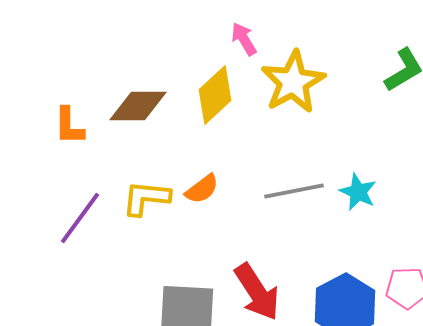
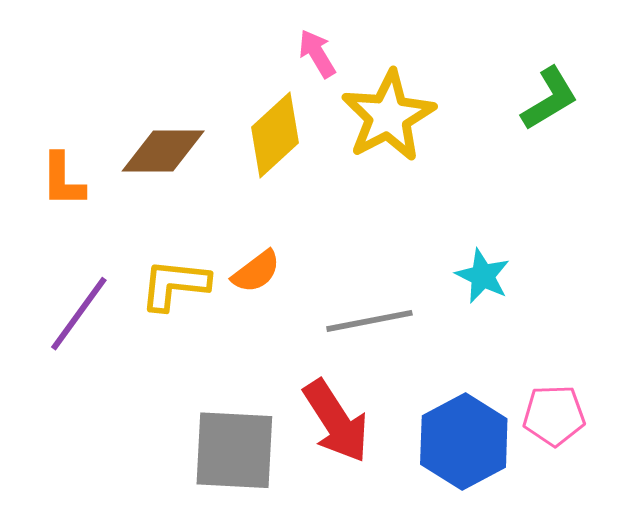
gray line: (294, 191) -> (369, 321), moved

